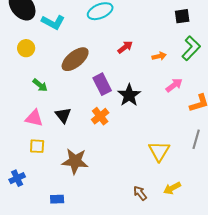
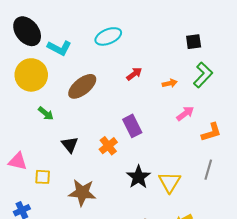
yellow circle: (26, 48) -> (31, 75), size x1.8
purple rectangle: (102, 84) -> (132, 126), moved
black star: (129, 95) -> (138, 177), moved
pink triangle: (34, 118) -> (18, 161), moved

